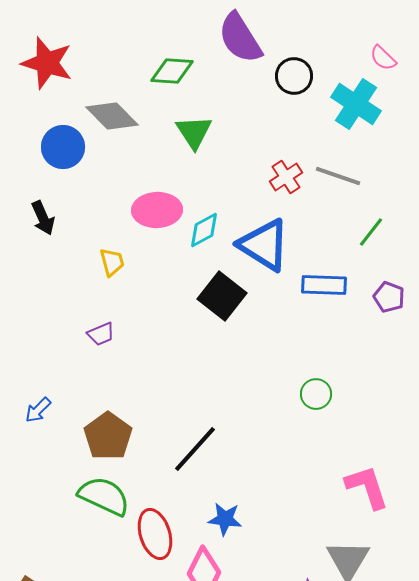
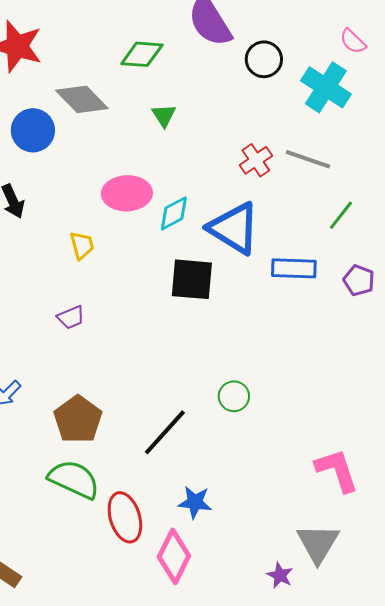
green triangle: (194, 132) -> (164, 115), size x0.7
black square: (222, 296) -> (192, 279), turned -33
green circle: (316, 394) -> (234, 396), moved

